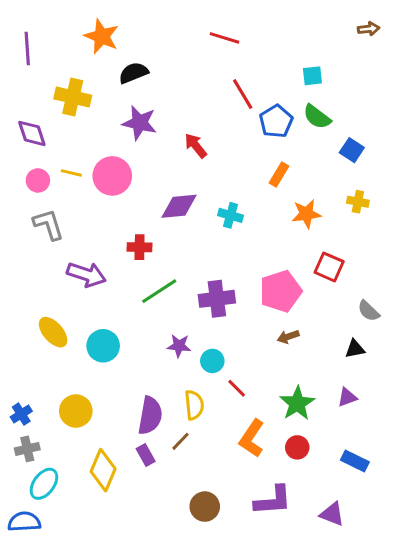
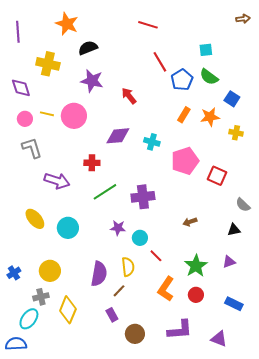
orange star: (306, 214) -> (210, 117), moved
pink pentagon: (281, 291) -> (185, 161), moved
gray cross: (27, 449) -> (41, 297), moved
purple rectangle: (146, 455) -> (112, 315), moved

